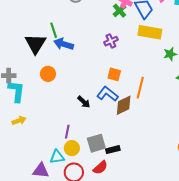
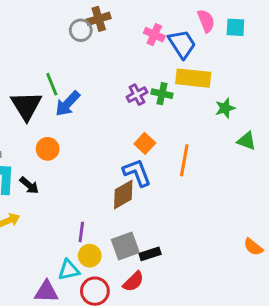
green cross: (120, 11) -> (162, 94), moved, turned -32
blue arrow: (64, 44) -> (68, 104), turned -60
orange square: (114, 74) -> (145, 143), turned 32
blue L-shape: (108, 94) -> (137, 173), turned 35
black arrow: (84, 102) -> (29, 185), moved
brown diamond: (124, 105) -> (123, 194), moved

